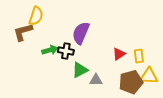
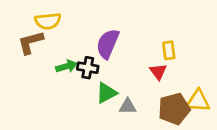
yellow semicircle: (36, 16) -> (48, 21), turned 66
red triangle: (119, 54) -> (158, 72), turned -32
yellow rectangle: (139, 56) -> (169, 50), moved

